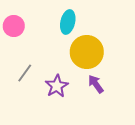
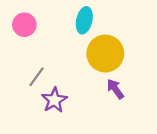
purple star: (57, 86) -> (54, 100), moved

